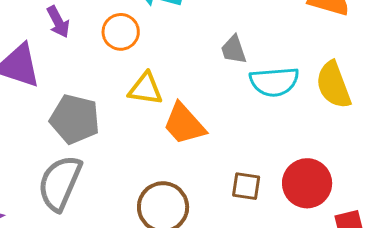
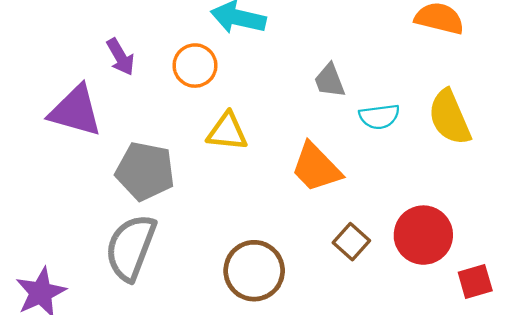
cyan semicircle: (274, 82) -> (379, 117), size x0.7
orange trapezoid: (184, 124) -> (316, 168), moved
brown square: (246, 186) -> (351, 242), turned 36

